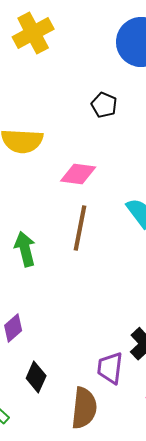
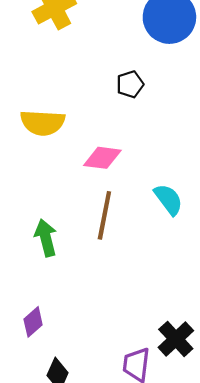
black pentagon: (104, 105) -> (130, 84), turned 30

